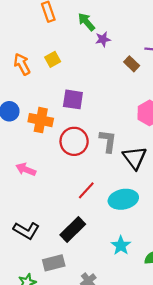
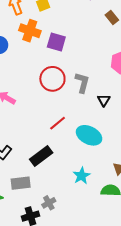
orange cross: (41, 120) -> (30, 31), moved
black triangle: (135, 158) -> (104, 100), size x0.6
cyan ellipse: (123, 199) -> (89, 135), turned 30

